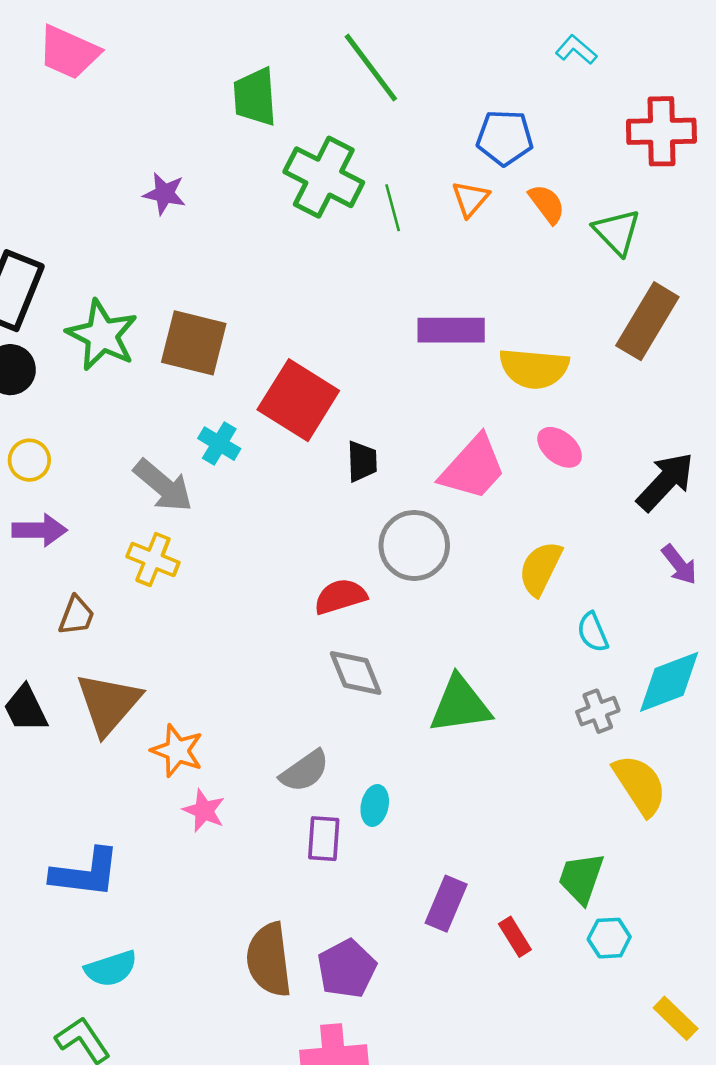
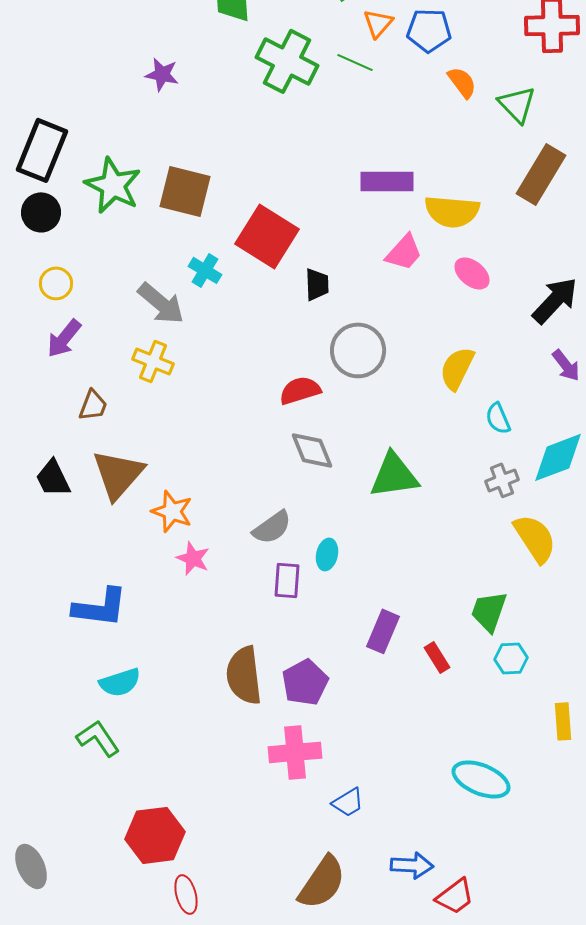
orange triangle: (470, 199) -> (378, 23), moved
green line: (393, 208) -> (355, 62), moved, turned -51
pink trapezoid: (473, 468) -> (404, 252), moved, size x0.7
purple arrow: (40, 530) -> (64, 338), turned 129
yellow rectangle: (676, 1018) -> (563, 721), turned 42

